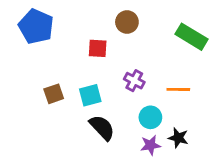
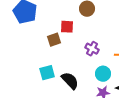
brown square: (54, 94) -> (54, 40), moved
cyan square: (90, 95) -> (47, 73), moved

